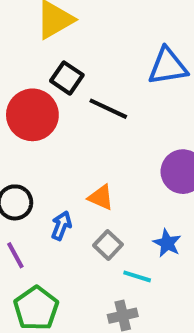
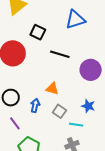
black square: (67, 78) -> (38, 32), moved
black line: (108, 109) -> (60, 54), moved

